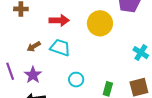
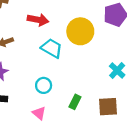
cyan trapezoid: (60, 48) -> (52, 48), moved

